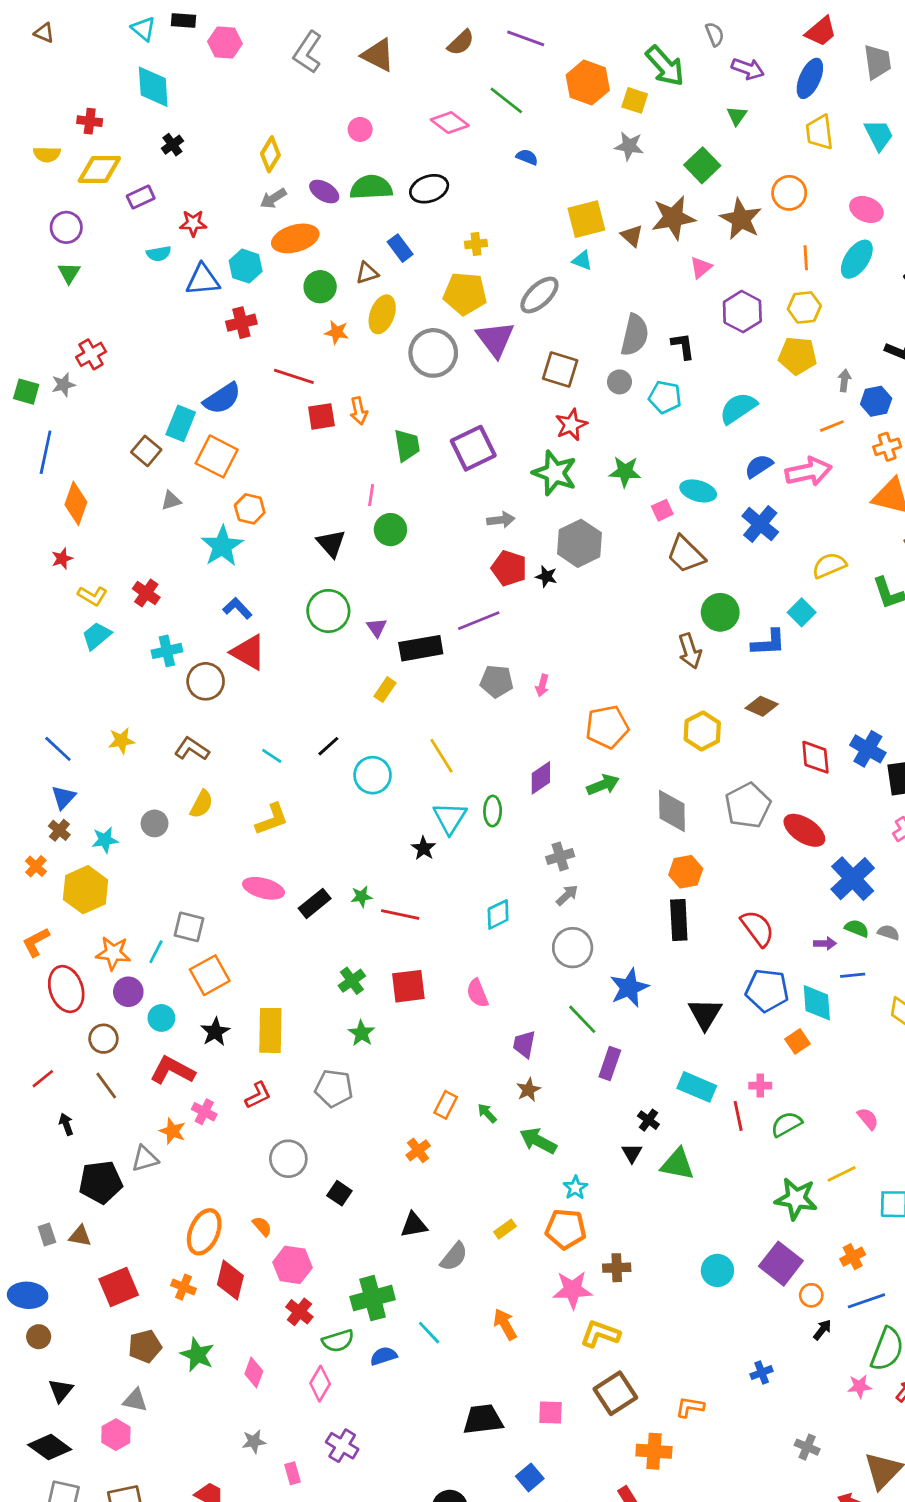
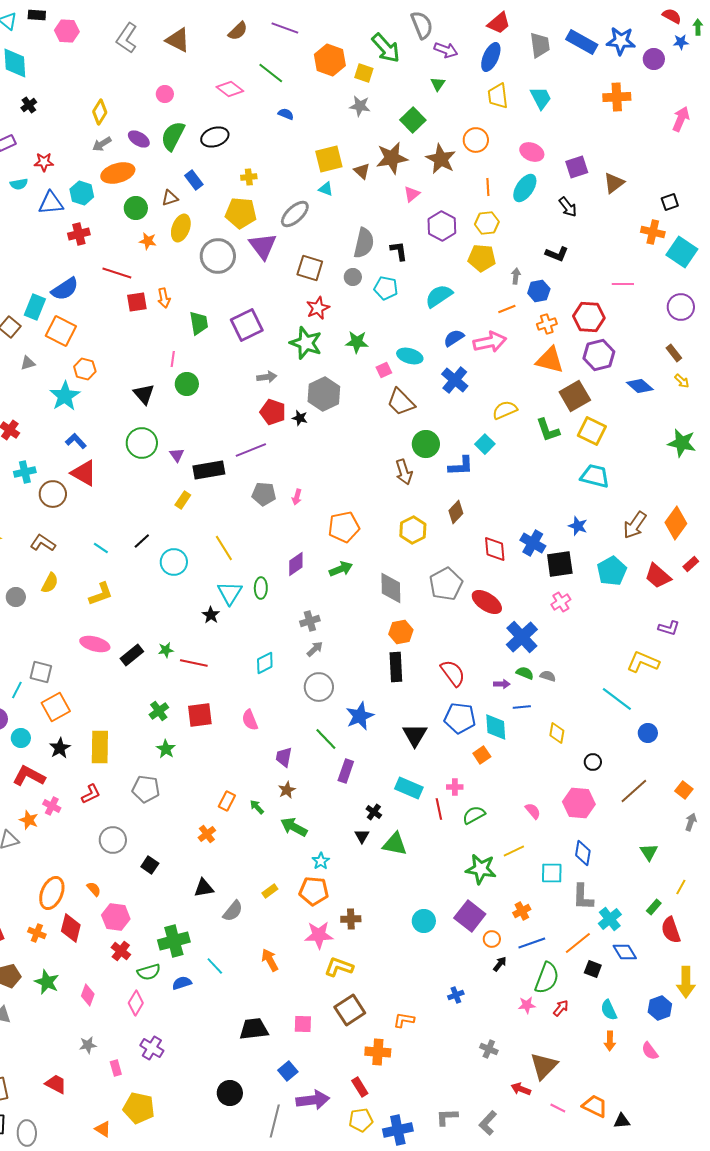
gray semicircle: (715, 34) -> (422, 25), size x1.6
green semicircle: (371, 187) -> (173, 136), turned -60
brown diamond: (762, 706) -> (456, 512), turned -70

